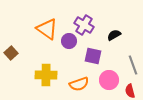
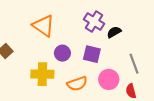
purple cross: (84, 25) -> (94, 22), moved
purple circle: (69, 41) -> (62, 53), moved

